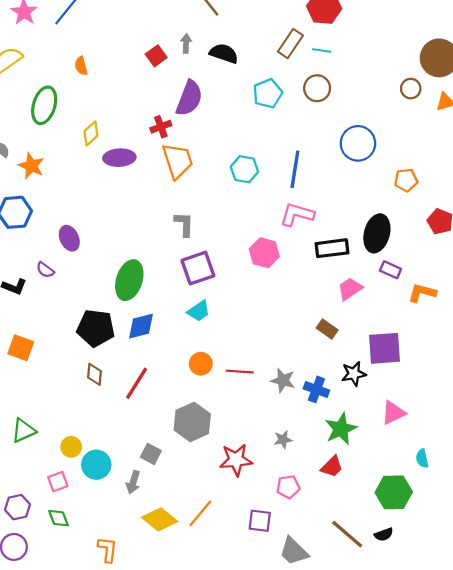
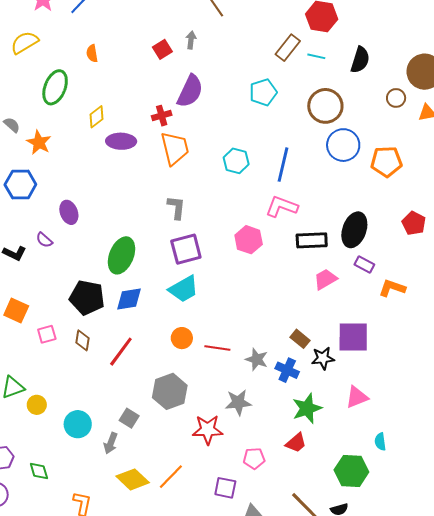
black semicircle: (224, 53) -> (360, 60), moved, turned 84
brown circle: (317, 88) -> (325, 106), moved, size x1.4
orange pentagon: (406, 180) -> (386, 162), moved, size x1.4
cyan trapezoid: (199, 311) -> (184, 289), size x1.4
brown rectangle: (327, 329) -> (300, 339), moved
gray star: (283, 440) -> (238, 402), moved, size x1.5
yellow circle: (71, 447) -> (37, 405), moved
pink square: (58, 482) -> (47, 334), moved

